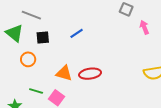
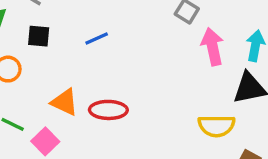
pink arrow: (144, 27) -> (212, 47), size x1.5

